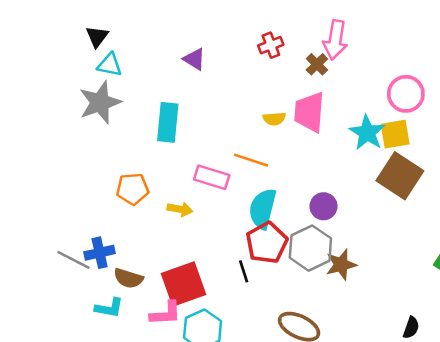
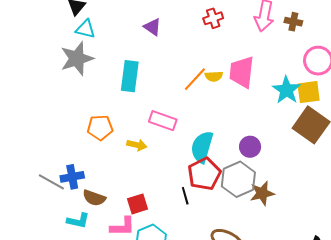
brown cross: (317, 64) -> (293, 22), moved, turned -36
orange line: (251, 160) -> (195, 79), moved, turned -68
red square: (184, 284) -> (137, 204), size x0.6

